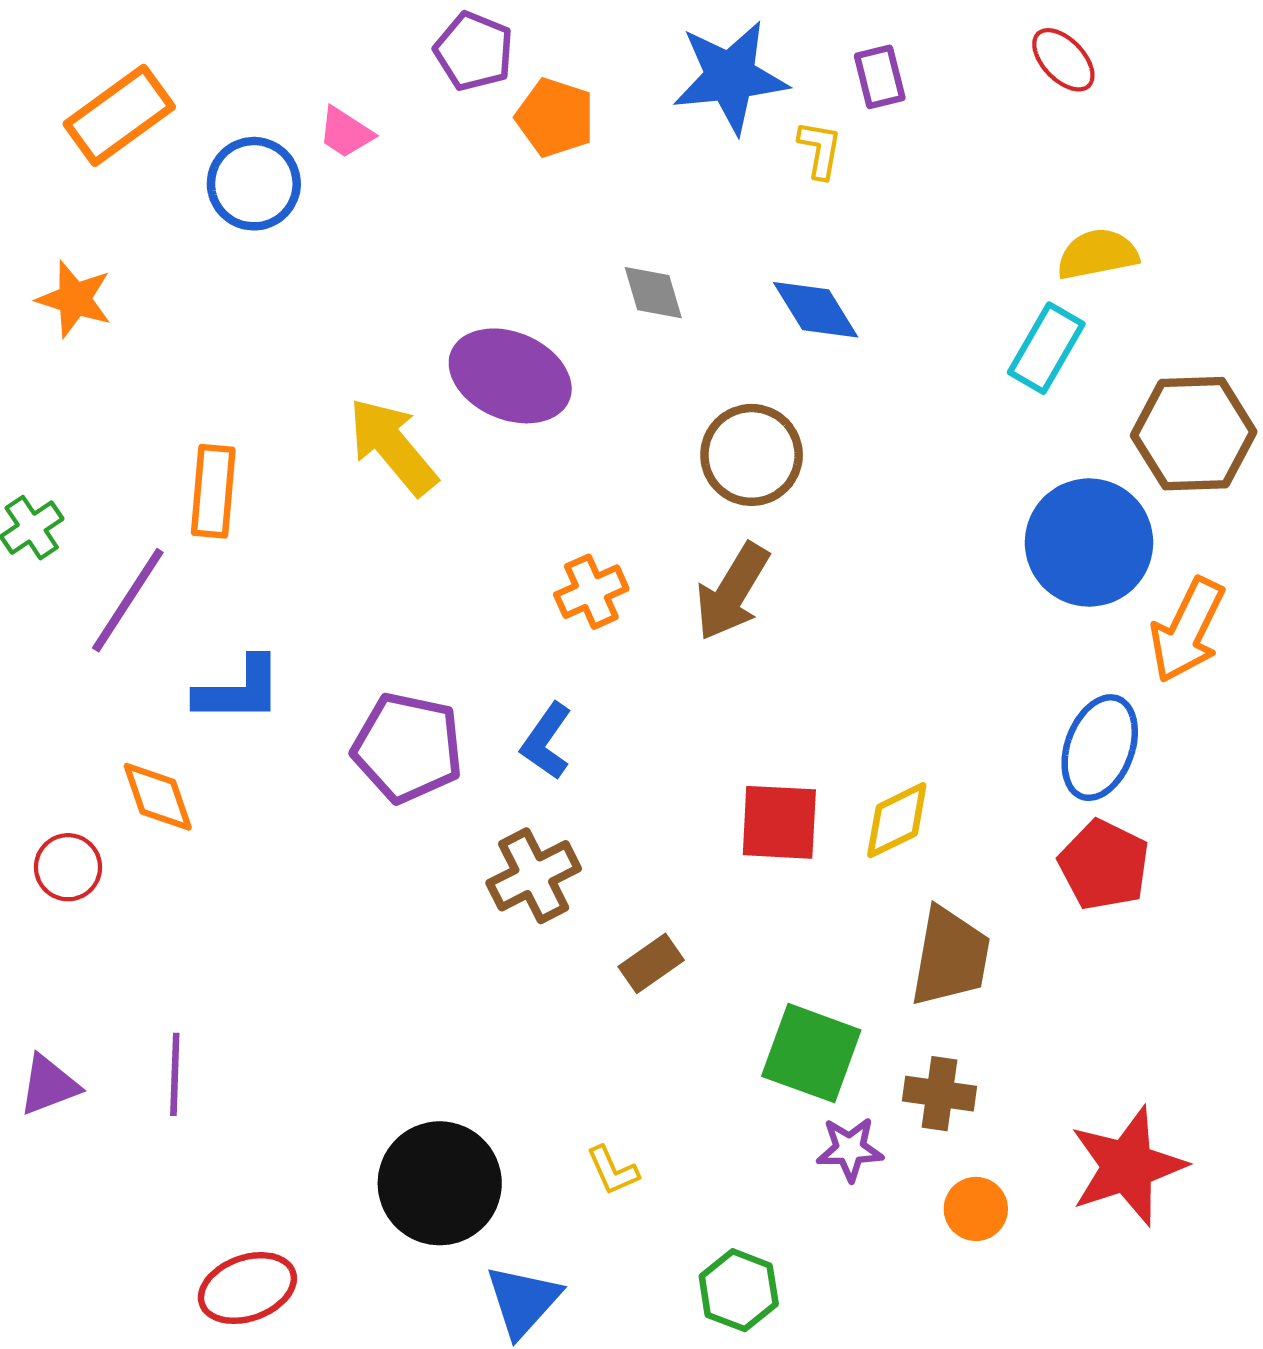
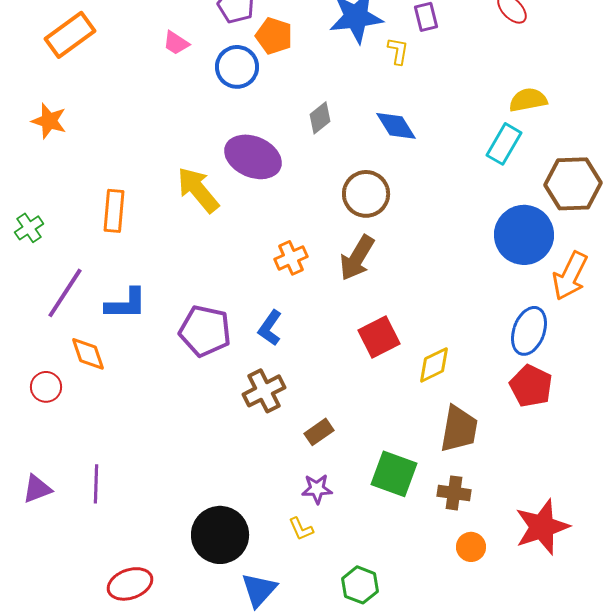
blue circle: (254, 184) -> (237, 67), moved
gray diamond: (653, 293) -> (320, 118), turned 68
purple line: (128, 600) -> (65, 293), moved
red square: (779, 822) -> (379, 337), moved, turned -30
purple star: (850, 1149) -> (317, 489), moved

